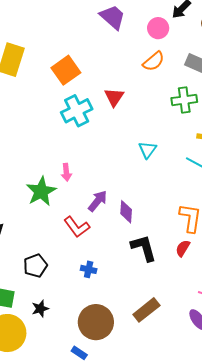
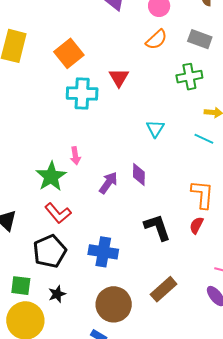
cyan cross: (77, 111) -> (82, 94), turned 32
purple diamond: (126, 212) -> (139, 175), moved
red L-shape: (77, 227) -> (58, 213), moved
black pentagon: (35, 266) -> (50, 251), size x1.4
blue cross: (89, 269) -> (103, 252), size x1.8

